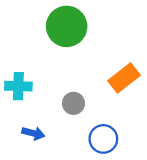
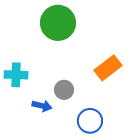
blue arrow: (33, 133) -> (42, 106), moved

